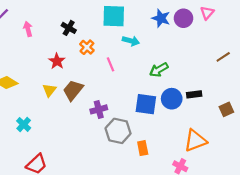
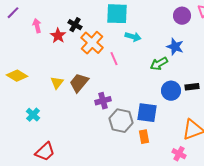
blue star: (161, 18) -> (175, 47), moved
orange cross: (87, 47) -> (92, 43), size x1.6
red star: (57, 61) -> (58, 36), moved
blue square: (146, 104) -> (147, 113), moved

